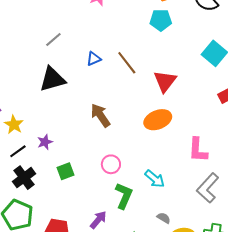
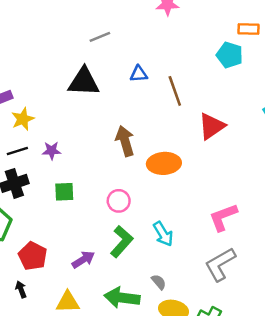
orange ellipse: (158, 120) -> (164, 163), moved
pink L-shape: (198, 150) -> (223, 217), turned 48

